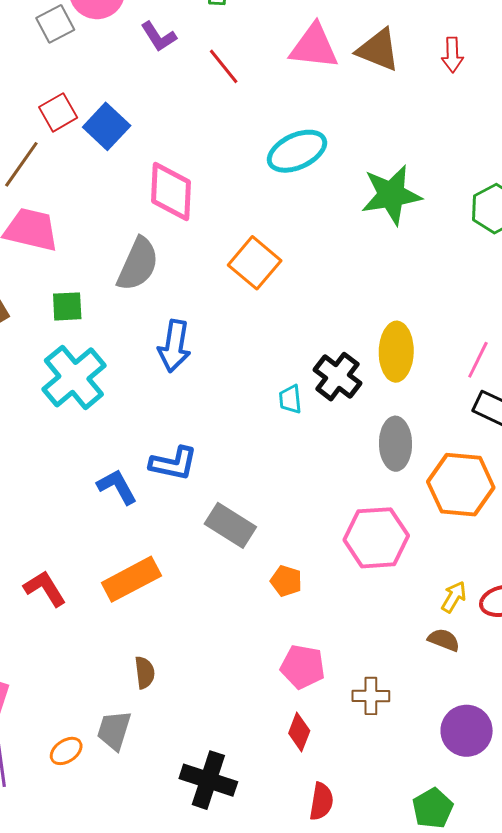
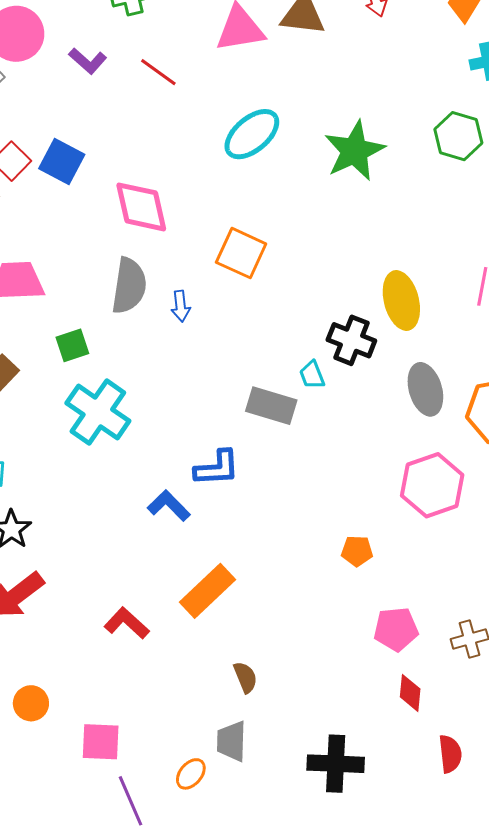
blue arrow: (174, 346) -> (181, 306), moved, size x0.6
gray rectangle: (230, 525) -> (271, 406), moved

